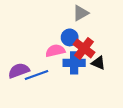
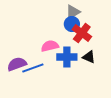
blue circle: (70, 37) -> (72, 24), moved
red cross: (84, 48) -> (82, 33), moved

